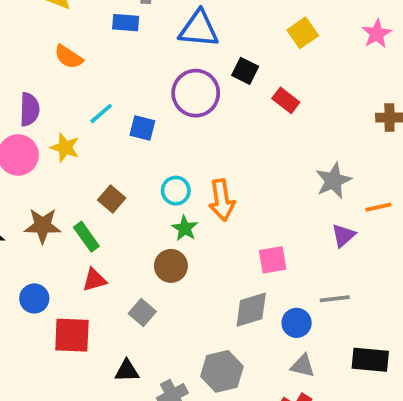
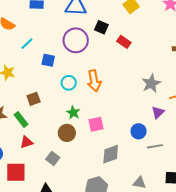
cyan line: (101, 114) -> (27, 44), moved
cyan circle: (176, 191) -> (69, 83), moved
brown square: (112, 199) -> (34, 99), turned 32
orange arrow: (222, 200) -> (94, 81), moved
pink square: (273, 260) -> (96, 124), moved
blue circle: (297, 323) -> (139, 131), moved

